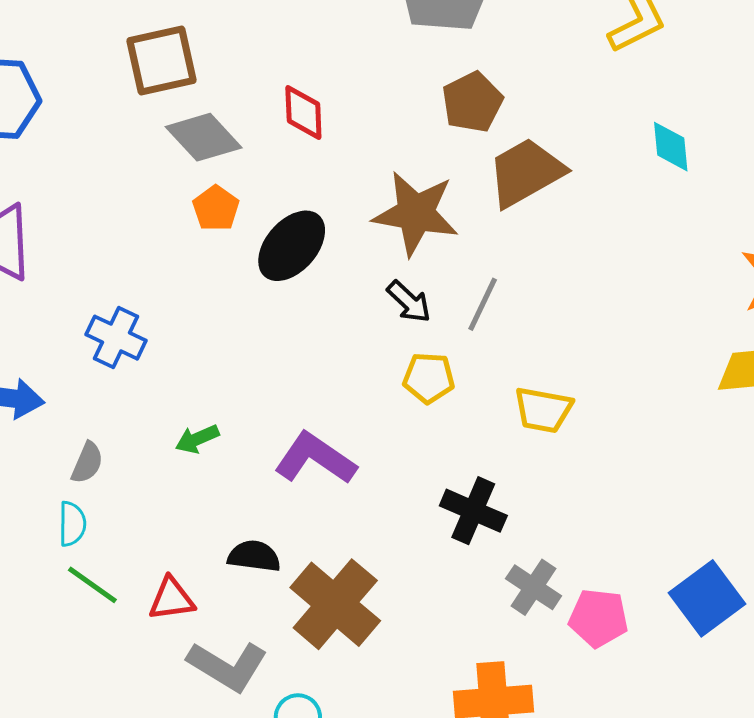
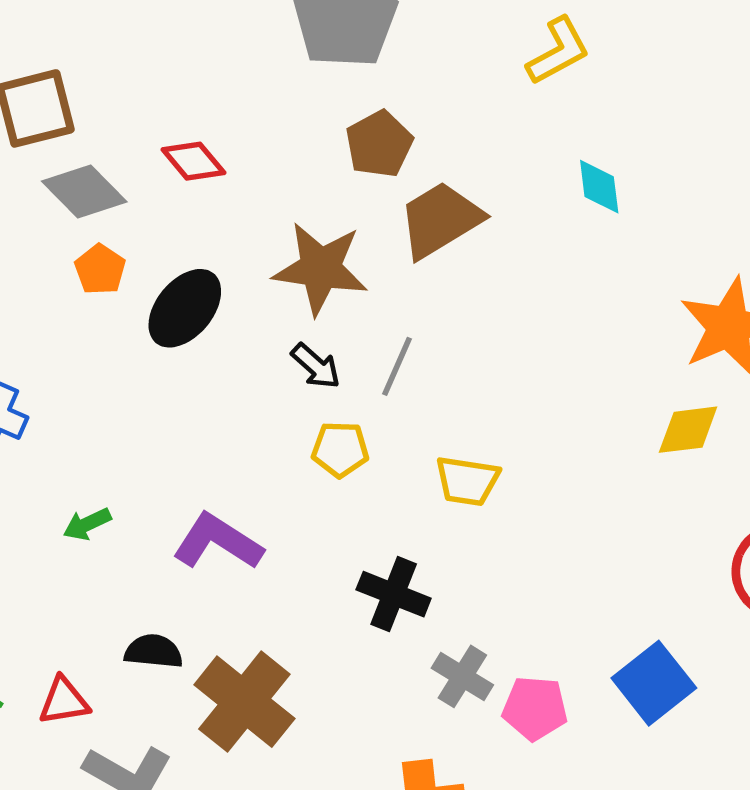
red diamond: (303, 113) -> (193, 161), turned -36

